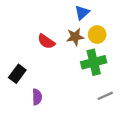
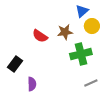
blue triangle: (82, 13) -> (82, 11), moved
yellow circle: (97, 35) -> (92, 26), moved

